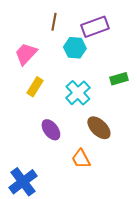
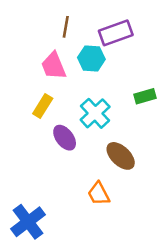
pink trapezoid: (26, 54) -> (54, 66), moved, turned -65
purple ellipse: (51, 130) -> (65, 138), moved

